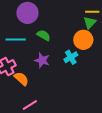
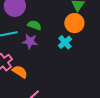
purple star: (42, 60) -> (30, 41), moved

